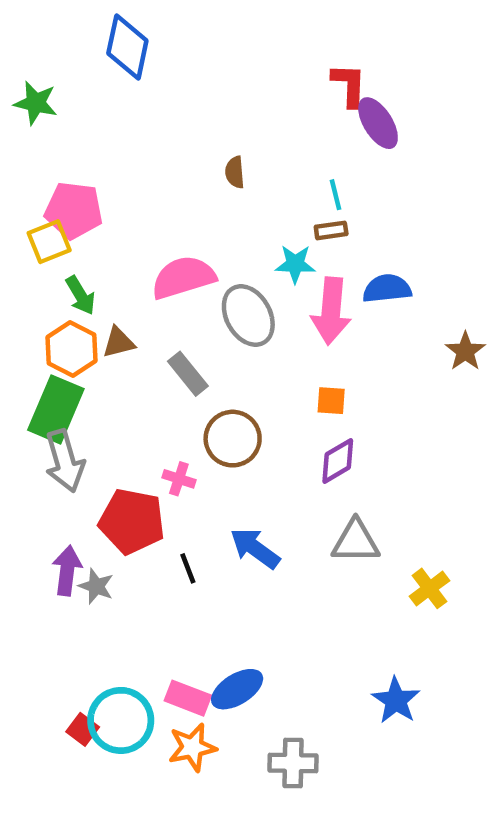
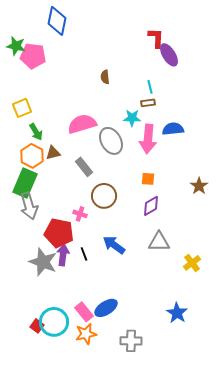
pink pentagon: (74, 210) -> (33, 56), moved
brown star: (465, 351) -> (199, 186), moved
purple arrow: (67, 571) -> (63, 255), moved
gray star: (96, 586) -> (43, 262), size x1.8
pink rectangle: (188, 698) -> (84, 312), turned 30

